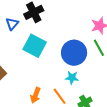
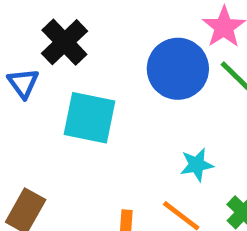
blue circle: (74, 53) -> (178, 69), moved

